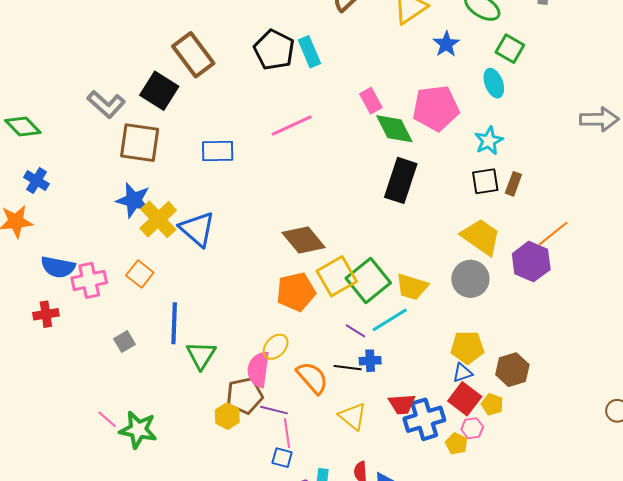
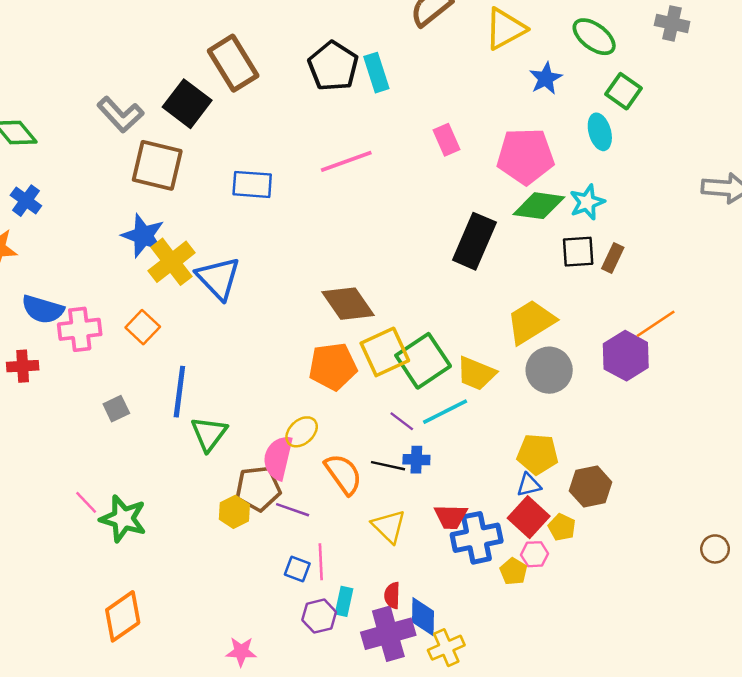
green diamond: (394, 129) -> (539, 206), moved, turned -60
yellow trapezoid: (481, 237) -> (531, 322), moved, turned -72
pink line: (287, 433) -> (321, 562), moved

